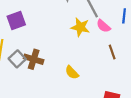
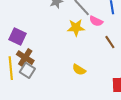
purple square: (16, 20) -> (18, 37), turned -30
brown cross: (34, 59) -> (25, 58), moved, turned 30

